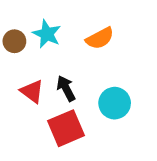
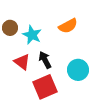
cyan star: (47, 34) -> (32, 35), moved

